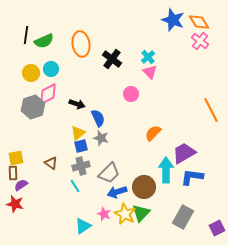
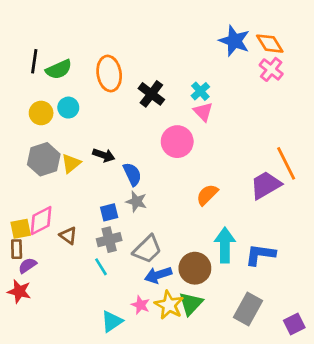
pink diamond: (48, 94) -> (41, 221), moved
pink circle: (131, 94) -> (177, 142), size x1.5
yellow triangle: (78, 133) -> (71, 163), moved
purple trapezoid: (184, 153) -> (266, 185), moved

